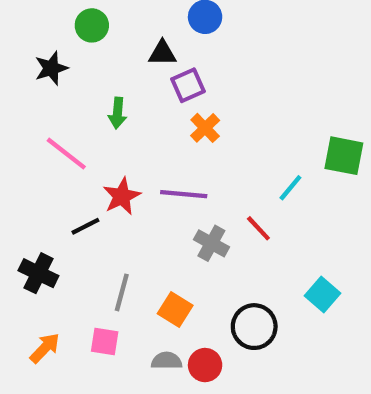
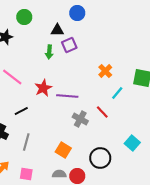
green arrow: (117, 113) -> (49, 52), moved
orange cross: (205, 128) -> (105, 71), moved
red star: (122, 196) -> (43, 88), moved
gray line: (122, 292) -> (26, 142), moved
pink square: (105, 342) -> (26, 174), moved

